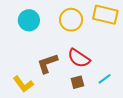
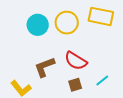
cyan circle: (29, 20) -> (38, 25), moved

